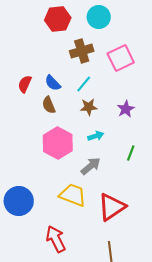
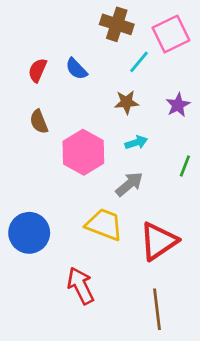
brown cross: (82, 51) -> (117, 24), turned 35
cyan line: (84, 84) -> (139, 62), moved
brown semicircle: (49, 105) -> (39, 122), moved

